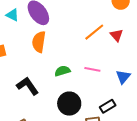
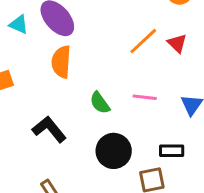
green semicircle: (62, 71) -> (100, 103), turned -105
black rectangle: (108, 106) -> (172, 151), turned 35

